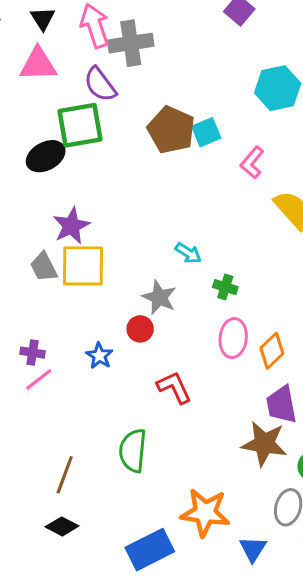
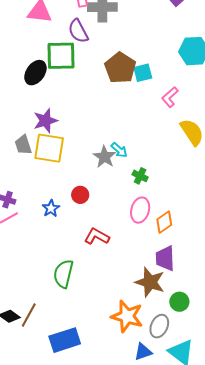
black ellipse: (46, 156) -> (35, 73), turned -35
gray star: (159, 297) -> (105, 157), moved
red L-shape: (174, 387) -> (97, 236), turned -45
brown line: (65, 475) -> (29, 315), moved
orange star: (205, 513) -> (127, 316), moved
blue triangle: (253, 549) -> (143, 352), moved, turned 30

